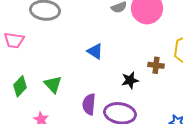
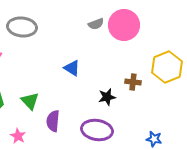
purple semicircle: (89, 104) -> (53, 121), moved

